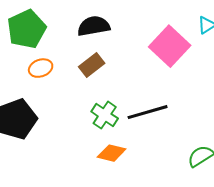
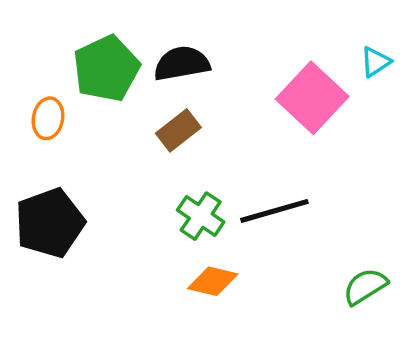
green pentagon: (27, 29) -> (106, 69), moved
orange ellipse: (41, 68) -> (48, 118), moved, turned -60

